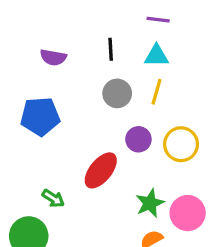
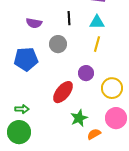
gray circle: (117, 93) -> (58, 44), moved
yellow circle: (181, 144) -> (112, 88), moved
green arrow: (53, 198) -> (22, 109), moved, turned -32
green star: (150, 203) -> (79, 118), moved

